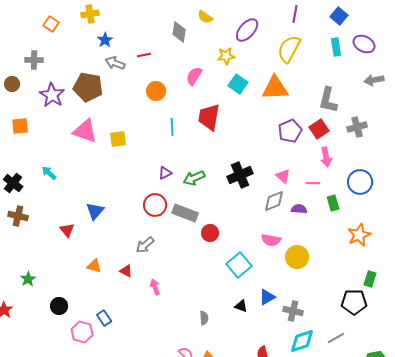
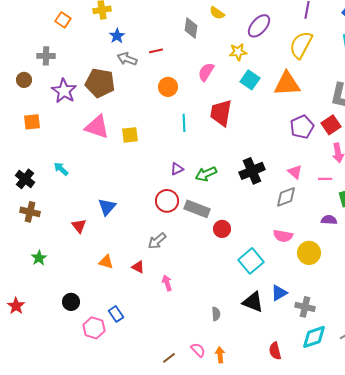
purple semicircle: (299, 209) -> (329, 220), moved
green star: (28, 279) -> (39, 258), moved
black triangle: (241, 306) -> (253, 302), size x1.6

